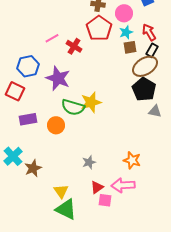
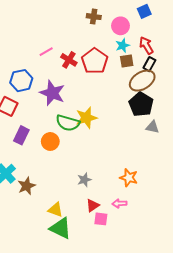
red pentagon: (99, 28) -> (95, 61), moved
purple rectangle: (28, 119) -> (21, 135), turned -54
pink arrow: (123, 185) -> (119, 203), size x0.6
yellow triangle: (61, 191) -> (55, 210), turned -35

